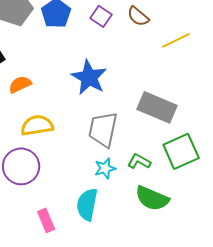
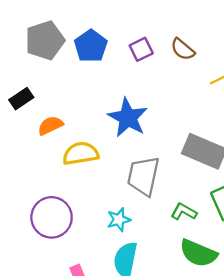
purple square: (101, 16) -> (141, 49), turned 30
yellow semicircle: (37, 125) -> (81, 154), moved
cyan star: (105, 168) -> (119, 220), moved

